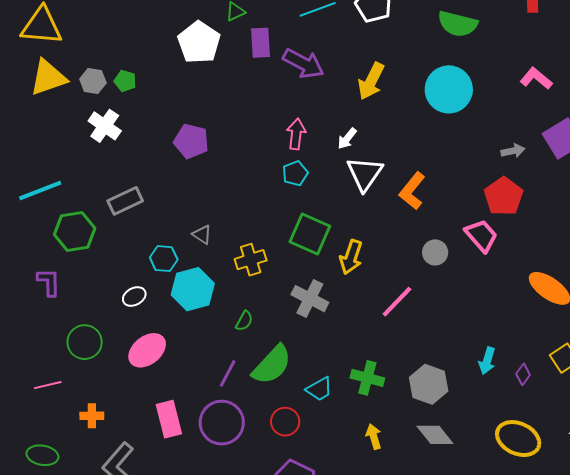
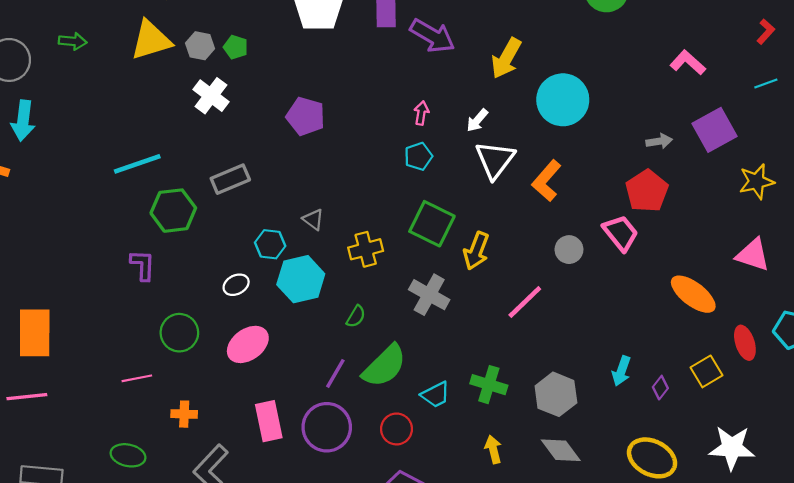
cyan circle: (449, 89) -> (563, 100), moved
pink arrow: (296, 134) -> (421, 113), size x0.7

